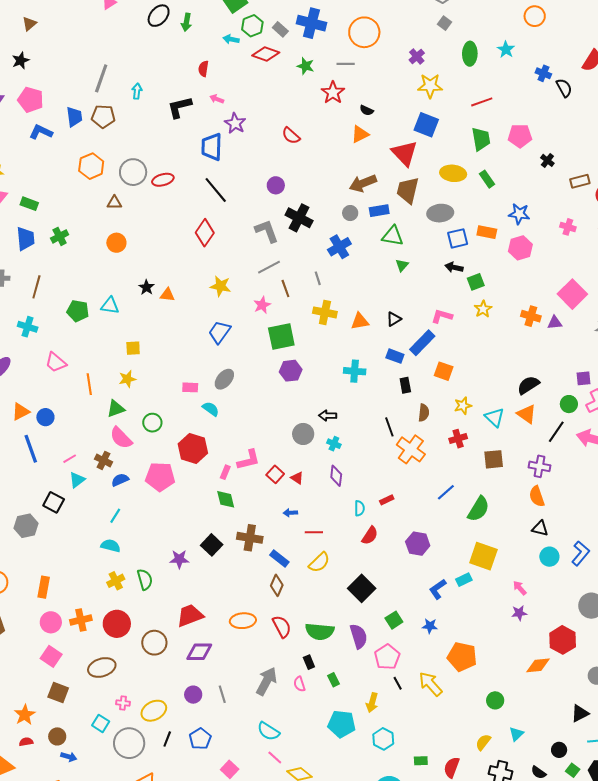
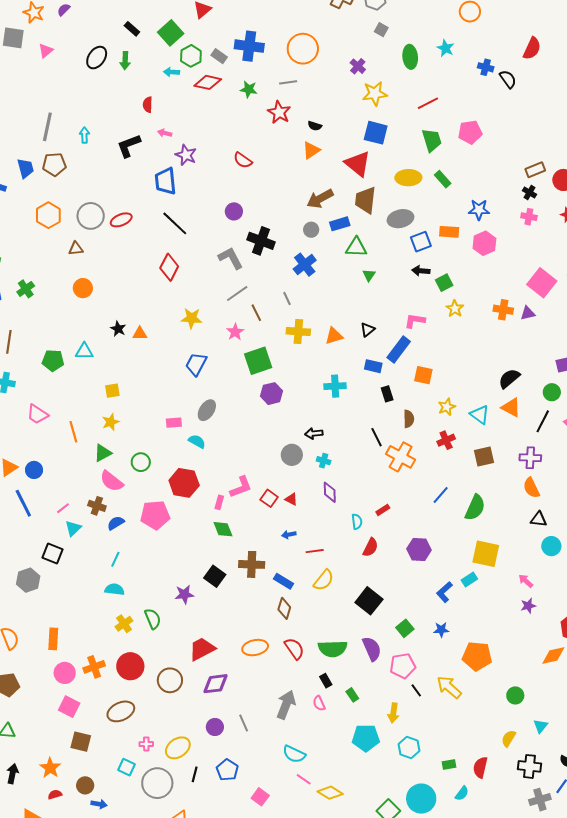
black cross: (547, 160) -> (529, 192), moved
pink pentagon: (387, 657) -> (403, 666), turned 30

